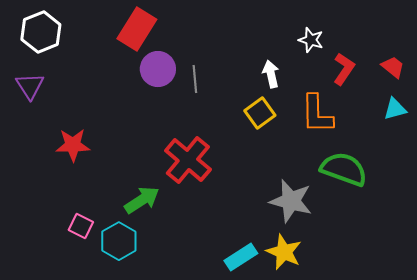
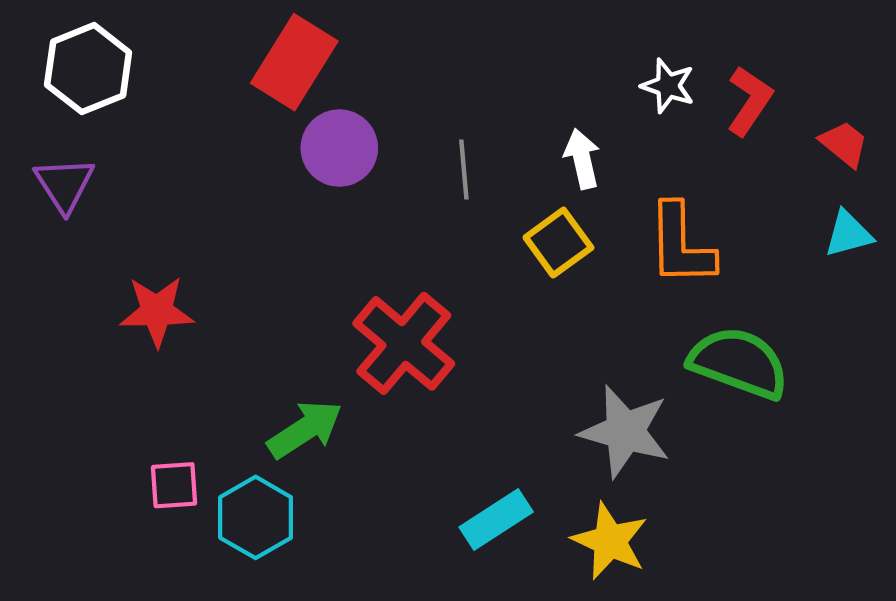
red L-shape: (344, 69) -> (750, 101), moved
gray line: (195, 79) -> (464, 169), moved
pink square: (81, 226) -> (174, 485), turned -30
cyan rectangle: (241, 257) -> (496, 520), moved

